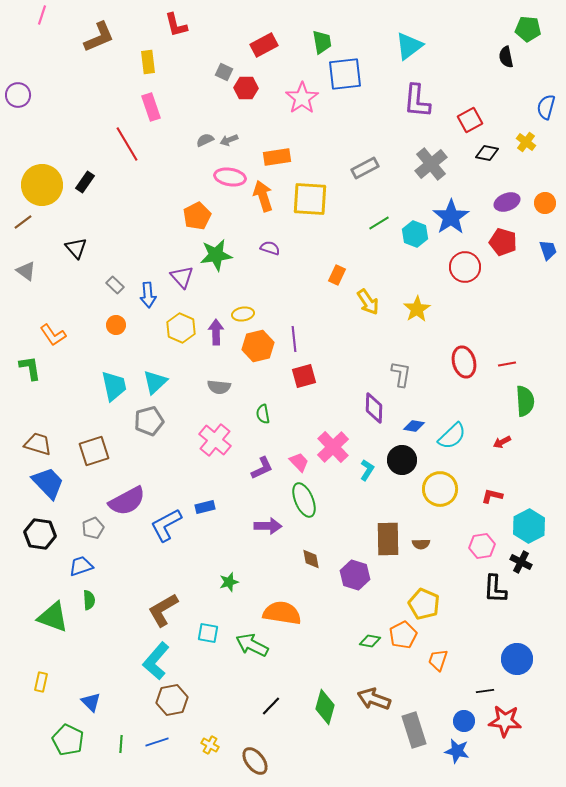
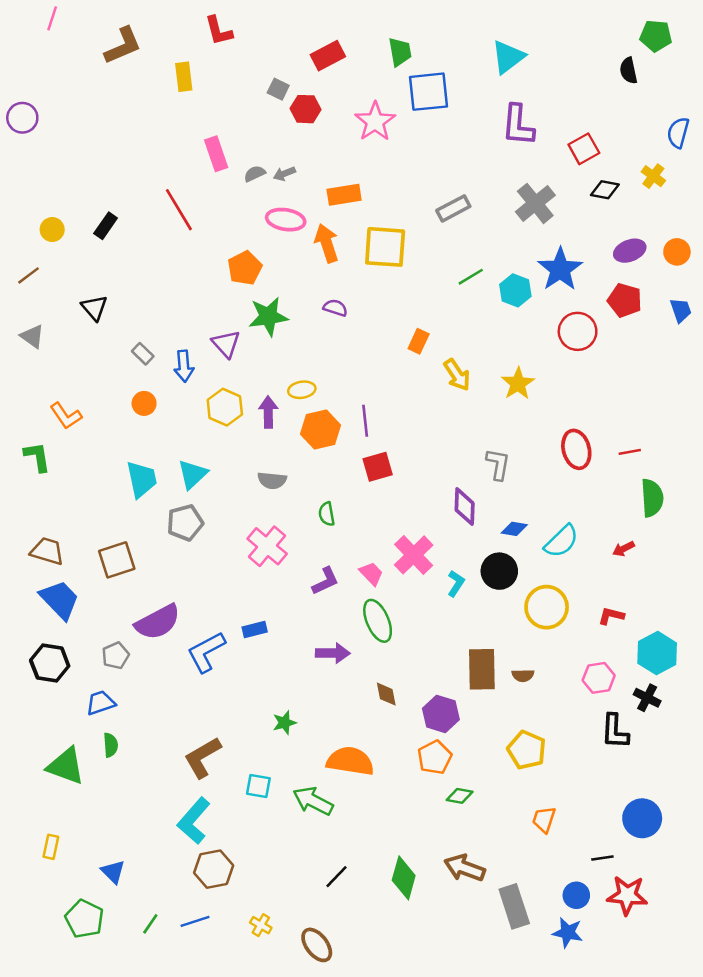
pink rectangle: (151, 107) -> (216, 154), moved
red line: (127, 144) -> (179, 210), moved
yellow circle: (42, 185) -> (52, 230), size x0.5
orange pentagon: (403, 635) -> (435, 757), moved
green line: (121, 744) -> (150, 924), turned 30

